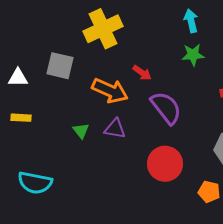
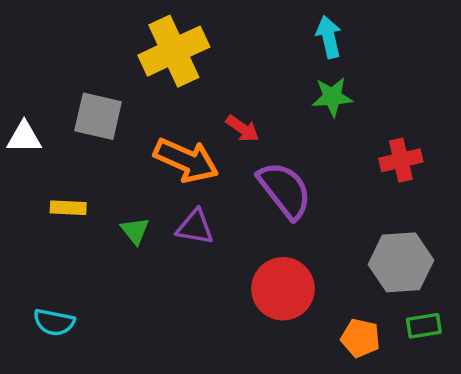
yellow rectangle: (21, 118) -> (68, 208), moved
cyan semicircle: (35, 183) -> (54, 322), size x0.7

